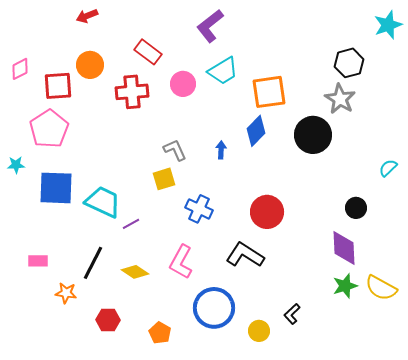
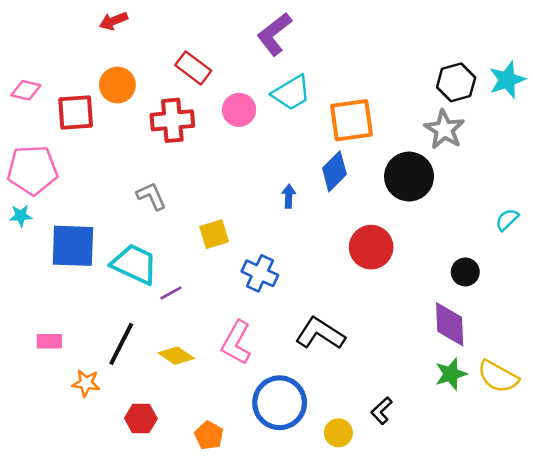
cyan star: (388, 25) -> (507, 80), moved
pink diamond: (20, 69) -> (26, 90), turned 40
pink pentagon: (49, 129) -> (32, 170), moved, turned 30
gray L-shape: (175, 150) -> (151, 196), moved
red circle: (267, 212) -> (371, 247), moved

